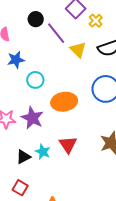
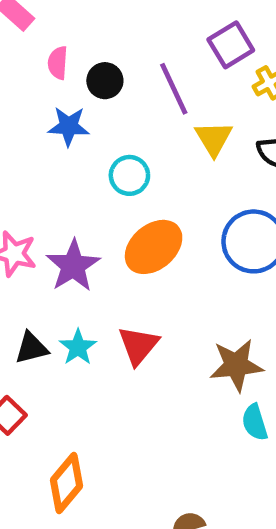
black circle: (36, 19) -> (105, 81), moved
cyan circle: (35, 80) -> (129, 175), moved
orange ellipse: (64, 102) -> (154, 247), turned -45

